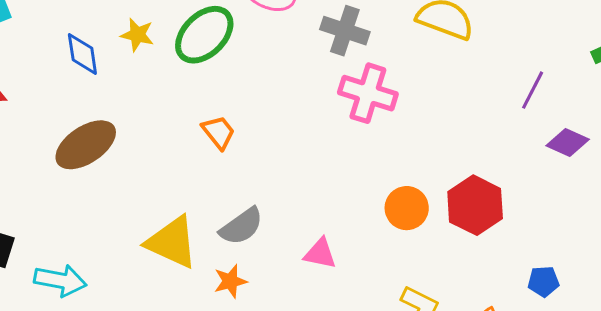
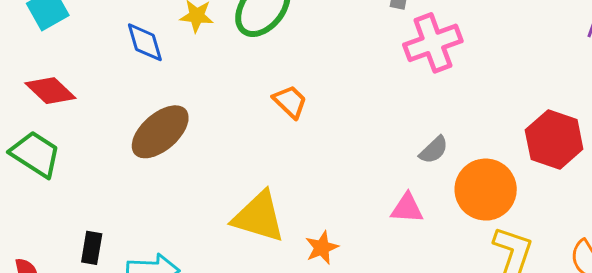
pink cross: (368, 93) -> (433, 43), turned -30
orange circle: (407, 208) -> (486, 190), moved, size x1.4
gray semicircle: (241, 226) -> (434, 150), moved, size x0.7

